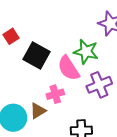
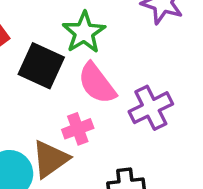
green star: (86, 52) -> (84, 32), moved, turned 30
brown triangle: (38, 111) -> (50, 159), size x1.4

